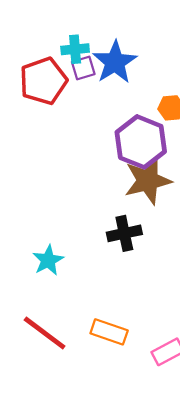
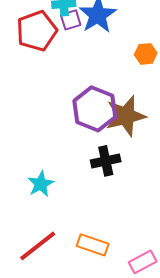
purple hexagon: (141, 142) -> (95, 109), moved
red line: (45, 333) -> (38, 246), turned -75

